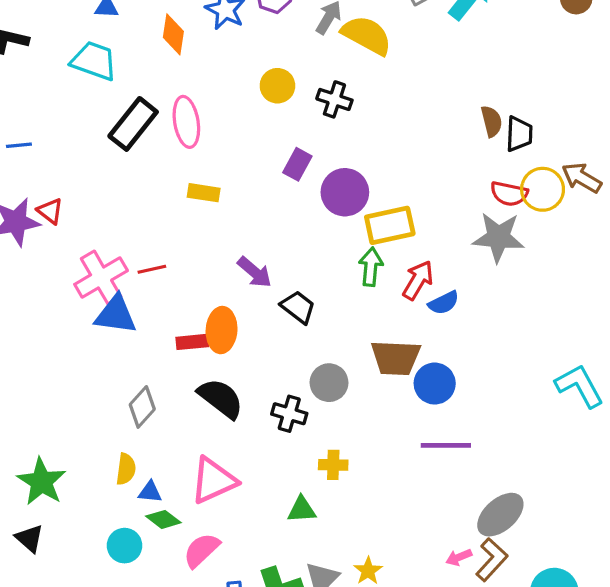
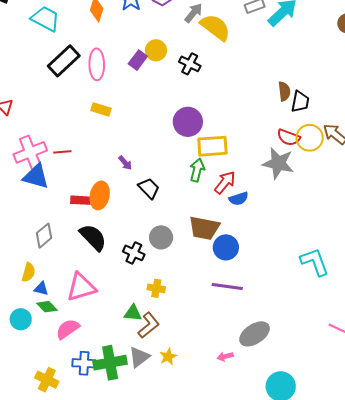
purple rectangle: (297, 164) -> (138, 60), moved
purple arrow: (255, 272) -> (125, 163), size x0.7
brown L-shape: (492, 560) -> (149, 325), moved

